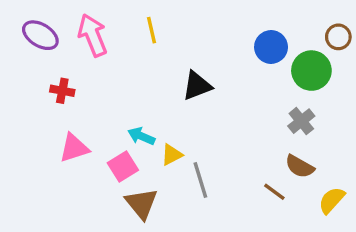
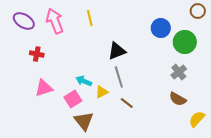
brown circle: (338, 37) -> (198, 11), moved
gray line: (200, 180) -> (119, 77), moved
brown line: (274, 192) -> (127, 103), moved

